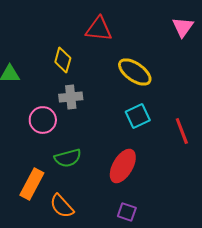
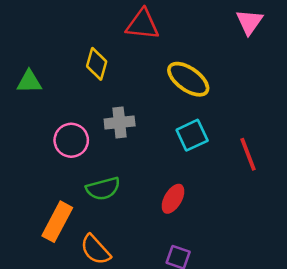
gray cross: (71, 97) -> (120, 122), moved
red ellipse: (123, 166) -> (173, 199), size x0.7

